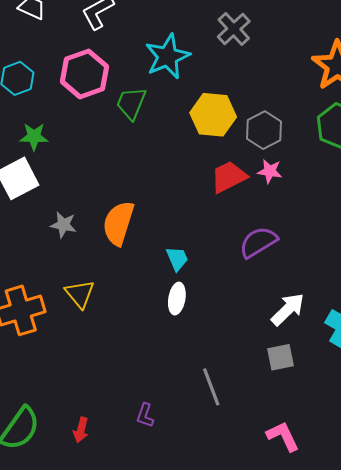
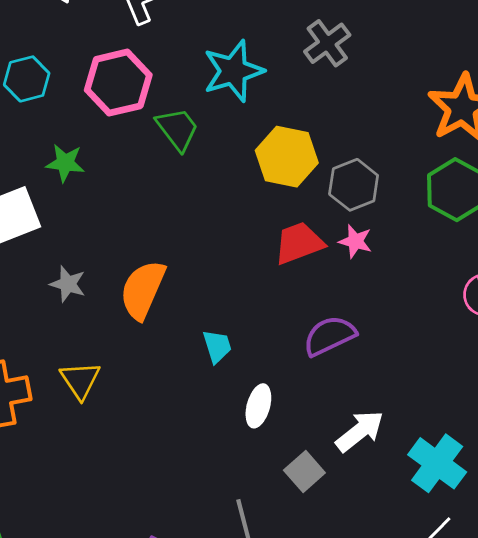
green trapezoid: (131, 103) -> (177, 129), turned 114
green star: (34, 137) -> (65, 163), moved
white ellipse: (177, 299) -> (258, 406), moved
gray square: (280, 357) -> (304, 472), moved, turned -36

